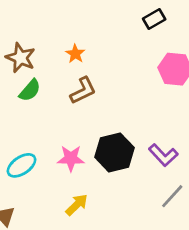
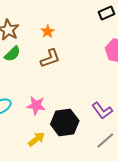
black hexagon: (114, 152) -> (65, 123), moved

